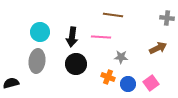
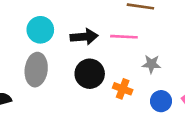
black arrow: (72, 37) -> (84, 37), turned -102
orange cross: (108, 77) -> (123, 89), moved

